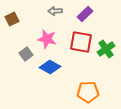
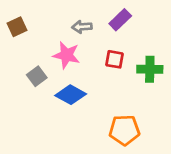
gray arrow: (55, 11) -> (82, 27), moved
red square: (81, 42) -> (114, 59), size x0.6
green cross: (106, 49) -> (150, 69), turned 36

